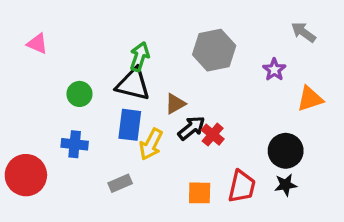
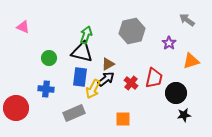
black arrow: (191, 128) -> (106, 79), moved
gray rectangle: (120, 183) -> (74, 113), size x1.5
black star: (286, 185) -> (184, 115), moved
red trapezoid: (242, 186) -> (154, 78), moved

